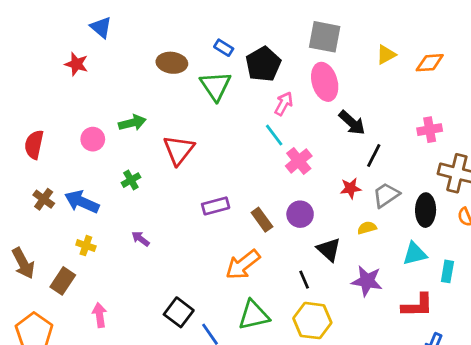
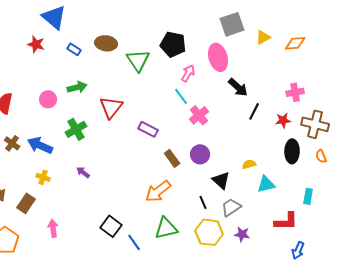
blue triangle: (101, 27) -> (54, 17), size x1.5
gray square: (325, 37) -> (232, 24), moved, turned -30
blue rectangle: (224, 48) -> (74, 49), moved
black pentagon: (263, 64) -> (173, 44), turned -30
green cross: (131, 180) -> (76, 129), size x1.5
red star: (351, 188) -> (283, 120), moved
gray trapezoid: (386, 195) -> (231, 207), moved
purple rectangle: (216, 206) -> (148, 129), moved, turned 42
cyan triangle: (415, 254) -> (266, 184), moved
purple star: (367, 281) -> (242, 234), moved, size x0.7

